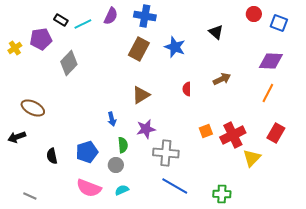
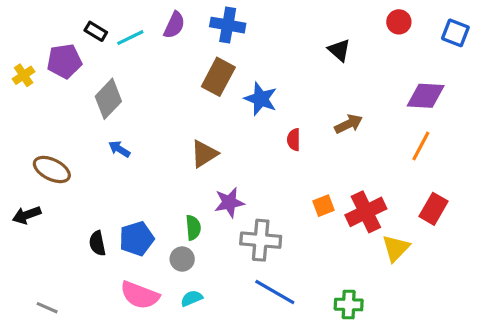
blue square: (279, 23) -> (455, 33), moved
blue star: (175, 47) -> (261, 99), moved
brown triangle: (141, 95) -> (204, 154), moved
blue arrow: (112, 119) -> (119, 149), moved, turned 136
black semicircle: (52, 156) -> (97, 243), moved

